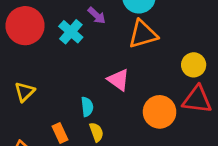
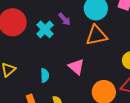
cyan semicircle: (87, 107) -> (45, 75), moved

